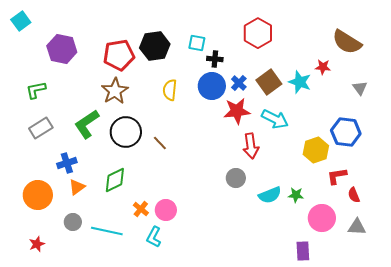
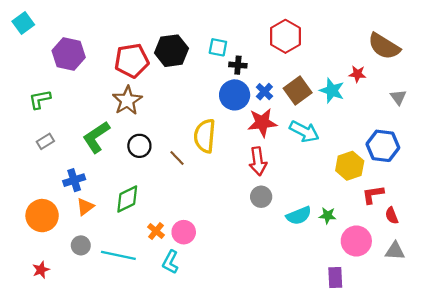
yellow semicircle: (170, 90) -> (205, 136), moved, size x1.4
gray rectangle: (41, 128) -> (45, 141), size x0.7
black circle: (126, 132) -> (139, 146), size x0.7
red arrow: (251, 146) -> (258, 161), moved

